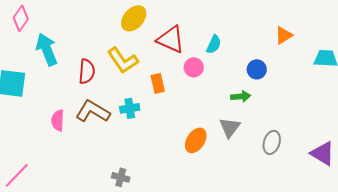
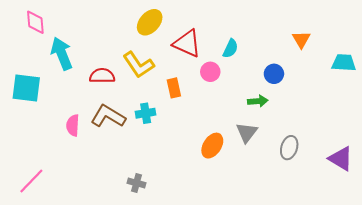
pink diamond: (21, 18) -> (35, 22), turned -40
orange triangle: (284, 35) -> (301, 39), turned -30
red semicircle: (87, 71) -> (102, 76), turned -95

